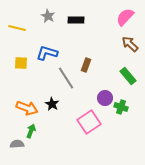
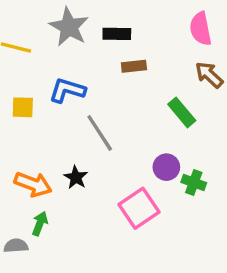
gray star: (48, 16) -> (69, 27), size x1.6
pink semicircle: (125, 17) -> (201, 29), turned -54
brown rectangle: (86, 65) -> (134, 66), moved, turned 64
green rectangle: (128, 76) -> (182, 112), moved

